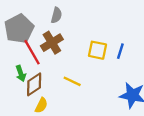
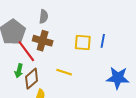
brown cross: (52, 43) -> (43, 41), turned -36
green arrow: (21, 74) -> (19, 71), turned 40

